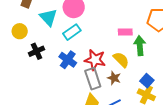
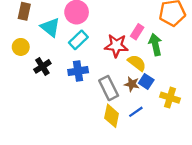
pink rectangle: (125, 32) -> (137, 32), turned -48
blue cross: (68, 60) -> (78, 71), turned -36
red star: (95, 60) -> (116, 46), moved
blue square: (147, 81) -> (146, 81), moved

